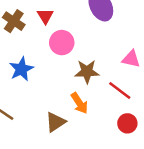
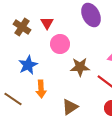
orange arrow: (79, 103) -> (41, 89), moved, turned 30
brown triangle: (55, 122) -> (70, 107), moved

